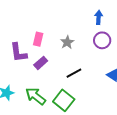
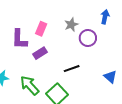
purple circle: (102, 40) -> (88, 38), moved
gray star: (67, 42) -> (71, 25), moved

